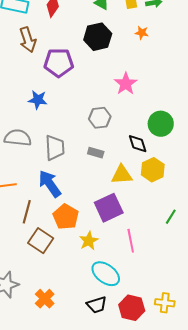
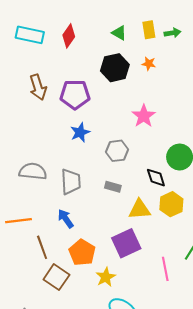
orange star: (142, 33) -> (149, 64), moved
brown arrow: (28, 40) -> (38, 87), moved
blue star: (38, 100) -> (80, 132), moved, turned -30
blue arrow: (50, 184) -> (66, 219), size x0.7
brown line: (27, 212) -> (42, 247), turned -35
pink line: (131, 241) -> (165, 269), moved

